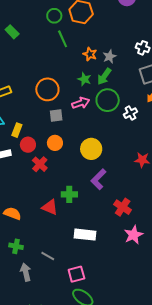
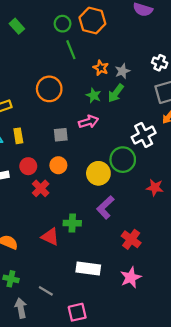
green rectangle: (12, 32) -> (17, 26), moved
orange circle: (47, 89) -> (49, 89), moved
green circle: (108, 100) -> (123, 160), moved
white cross: (131, 113) -> (144, 135), size x1.5
yellow rectangle: (17, 130) -> (18, 136), moved, turned -32
pink star: (134, 235) -> (131, 277), moved

